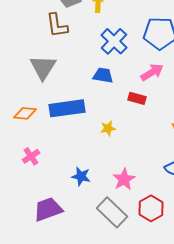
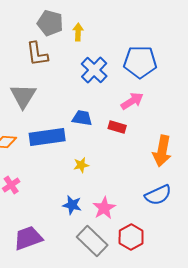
blue trapezoid: (103, 75) -> (82, 118), moved
yellow star: (108, 128) -> (81, 165), moved
blue star: (81, 176) -> (72, 205), moved

